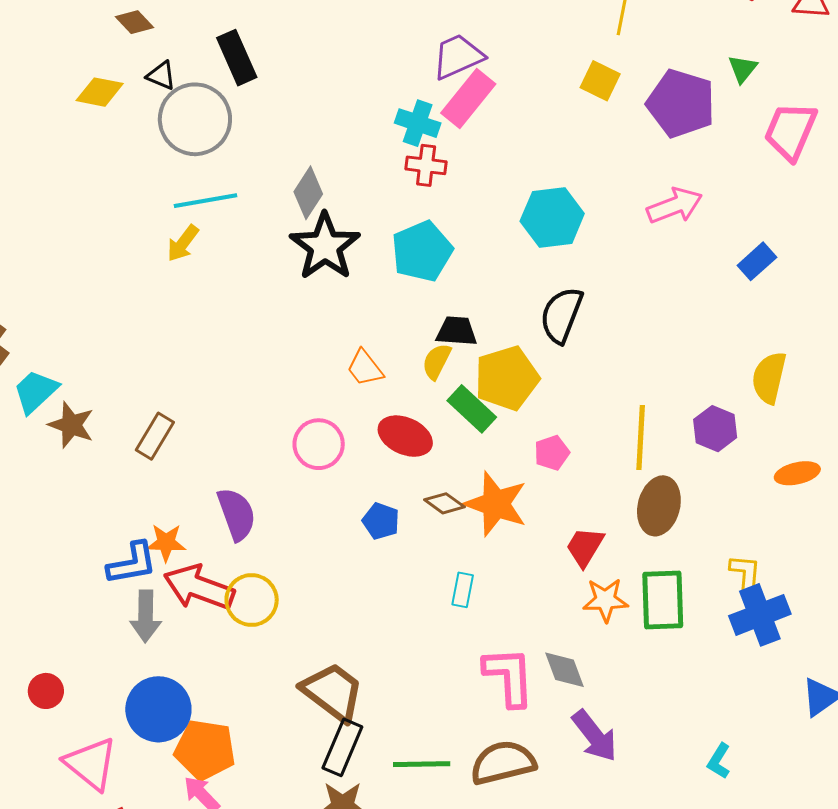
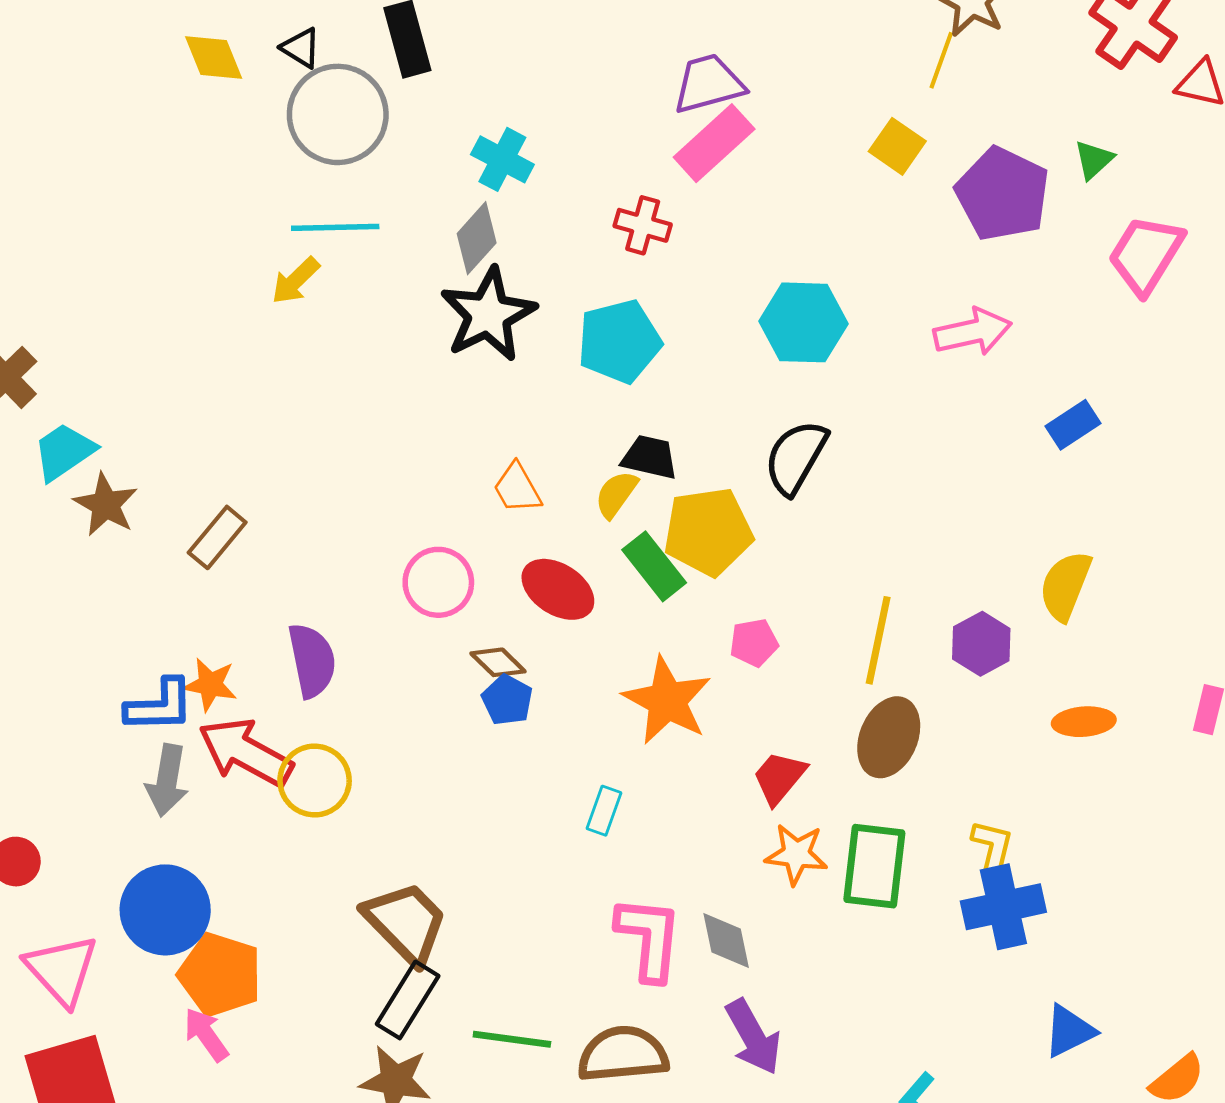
yellow diamond: (100, 92) -> (214, 58), turned 48
cyan cross: (418, 123) -> (502, 159), moved
brown diamond: (444, 503) -> (498, 662), moved

